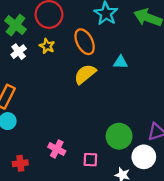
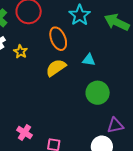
yellow star: (47, 46) -> (21, 52), moved
green circle: (119, 136) -> (98, 93), moved

